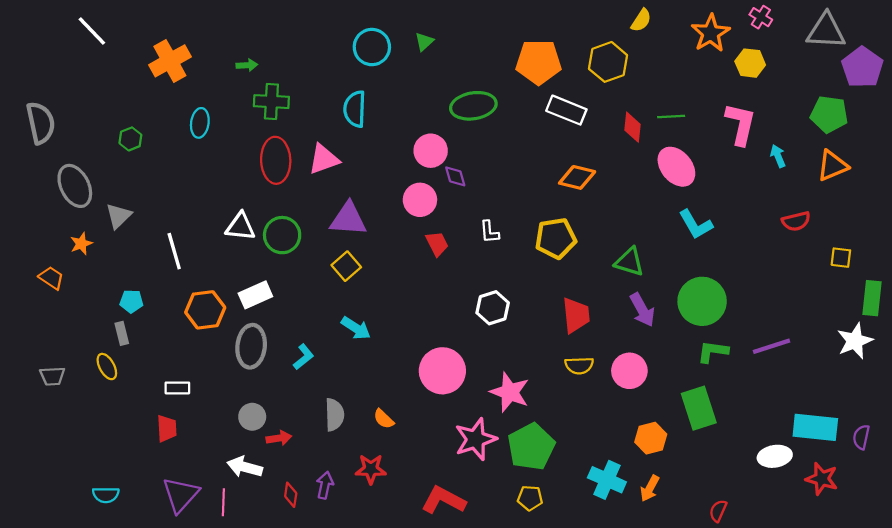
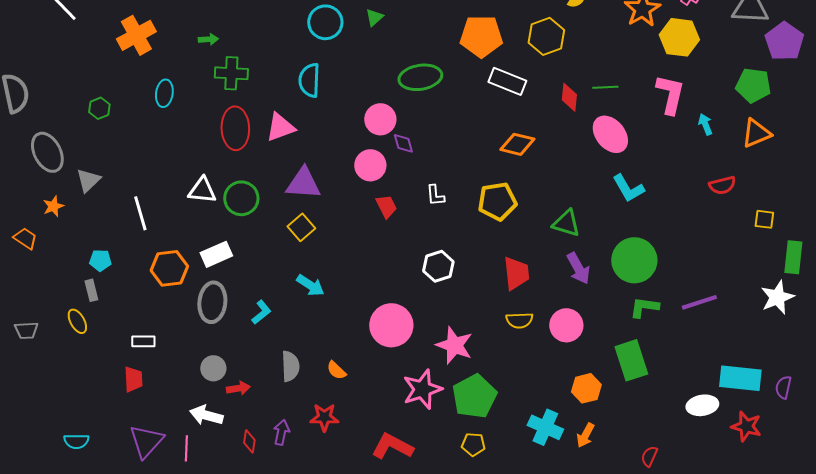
yellow hexagon: (750, 63) -> (679, 37), size x1.4

